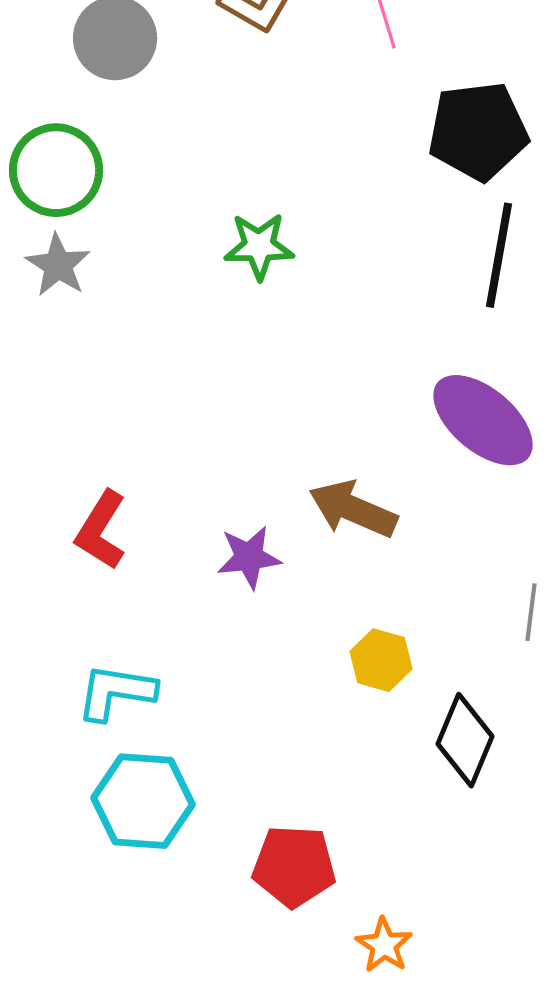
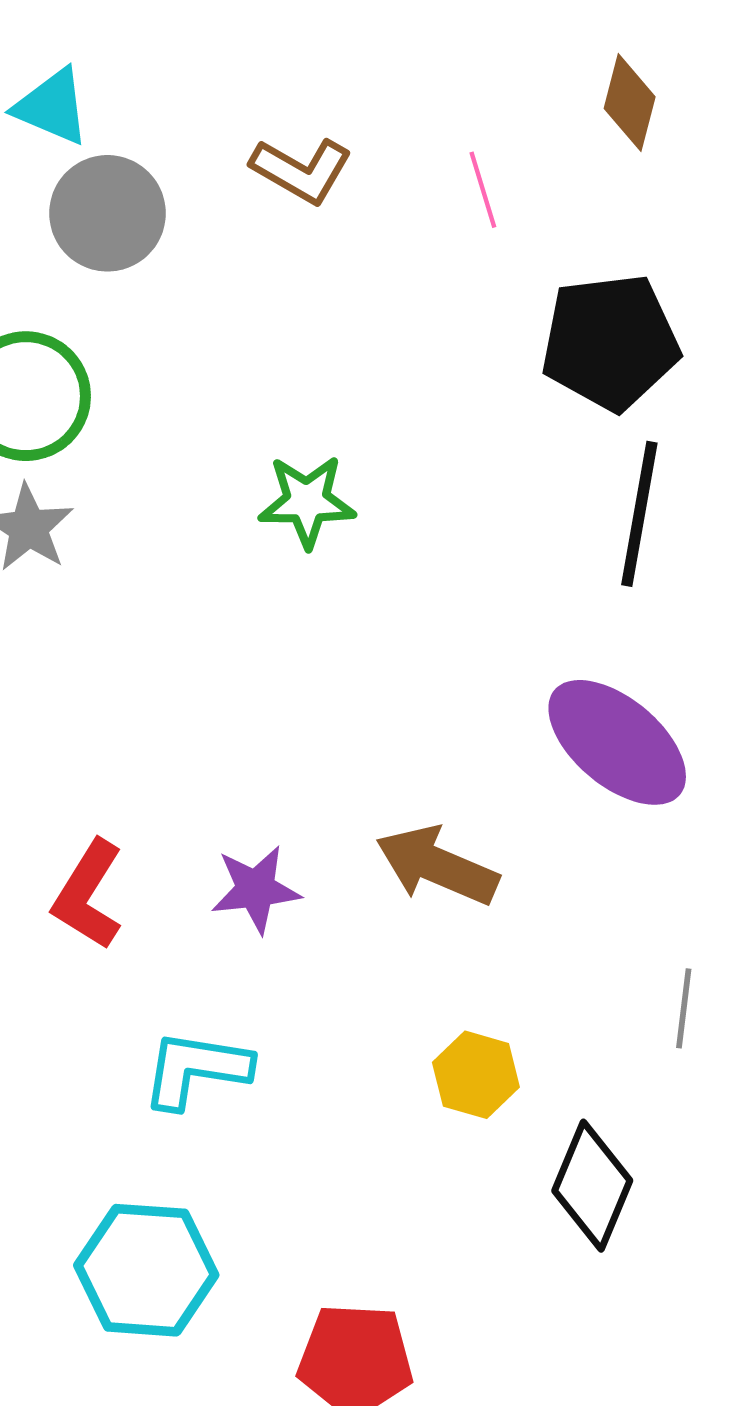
purple star: (249, 557) -> (256, 889), moved
cyan L-shape: (116, 692) -> (196, 1069), moved

